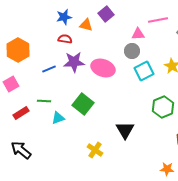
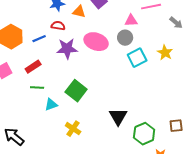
pink ellipse: (103, 68) -> (96, 42), moved
blue line: (49, 69) -> (39, 39), moved
green hexagon: (163, 107) -> (144, 134), moved
red rectangle: (21, 113) -> (33, 67), moved
yellow cross: (95, 150) -> (73, 129), moved

